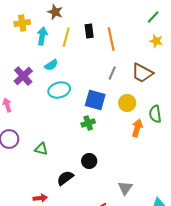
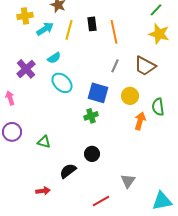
cyan arrow: (42, 36) -> (45, 29), turned 48
yellow star: (156, 41) -> (159, 34), size x1.5
cyan ellipse: (59, 90) -> (62, 83), turned 60

